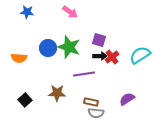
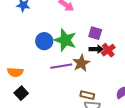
orange semicircle: (19, 58) -> (15, 72), moved
purple line: (84, 74) -> (61, 66), moved
brown star: (57, 93) -> (81, 63), moved, turned -30

